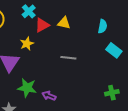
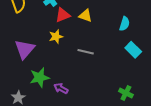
yellow star: (27, 44) -> (56, 37), moved
green star: (27, 88) -> (39, 77), turned -30
green cross: (112, 93) -> (126, 93), turned 32

